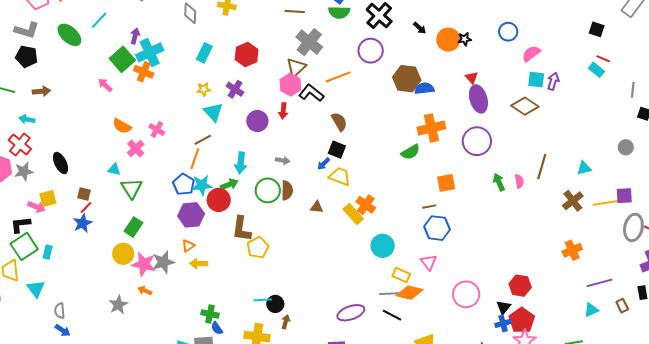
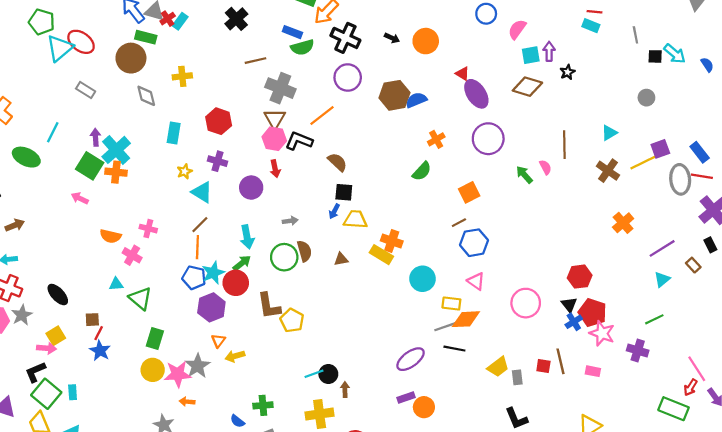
black star: (465, 39) -> (568, 72), moved
orange cross: (431, 128) -> (436, 139), size x0.6
blue semicircle: (217, 328) -> (237, 421), moved

